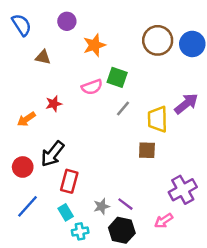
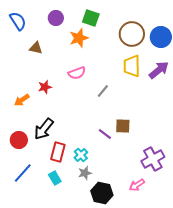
green square: (117, 77) -> (91, 18), moved
purple arrow: (186, 104) -> (159, 70), moved
yellow trapezoid: (158, 119) -> (132, 66), moved
purple line: (125, 204) -> (105, 134), moved
cyan cross: (80, 231) -> (81, 155), moved, turned -32

